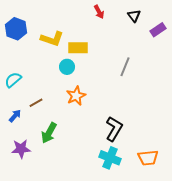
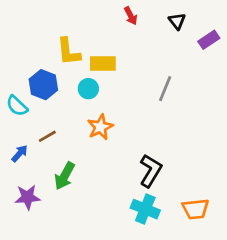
blue hexagon: (16, 29) -> (43, 85), moved
yellow L-shape: (52, 39) -> (69, 52), turned 65
cyan semicircle: (13, 80) -> (17, 106), turned -96

